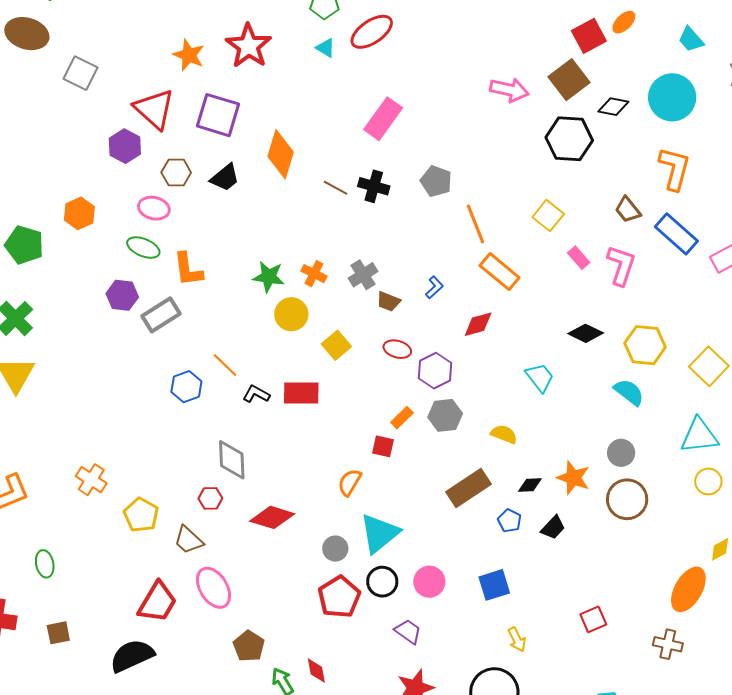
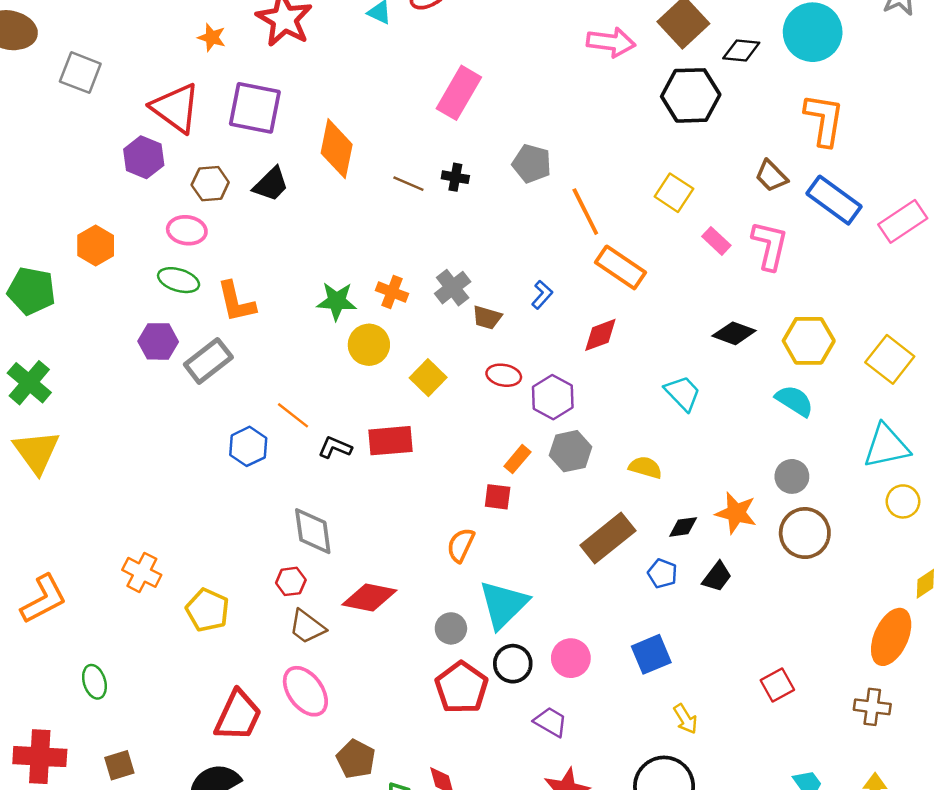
orange star: (189, 55) -> (212, 37), size x0.7
black cross: (374, 186) -> (455, 177), size x0.7
brown trapezoid: (189, 540) -> (307, 627), moved

